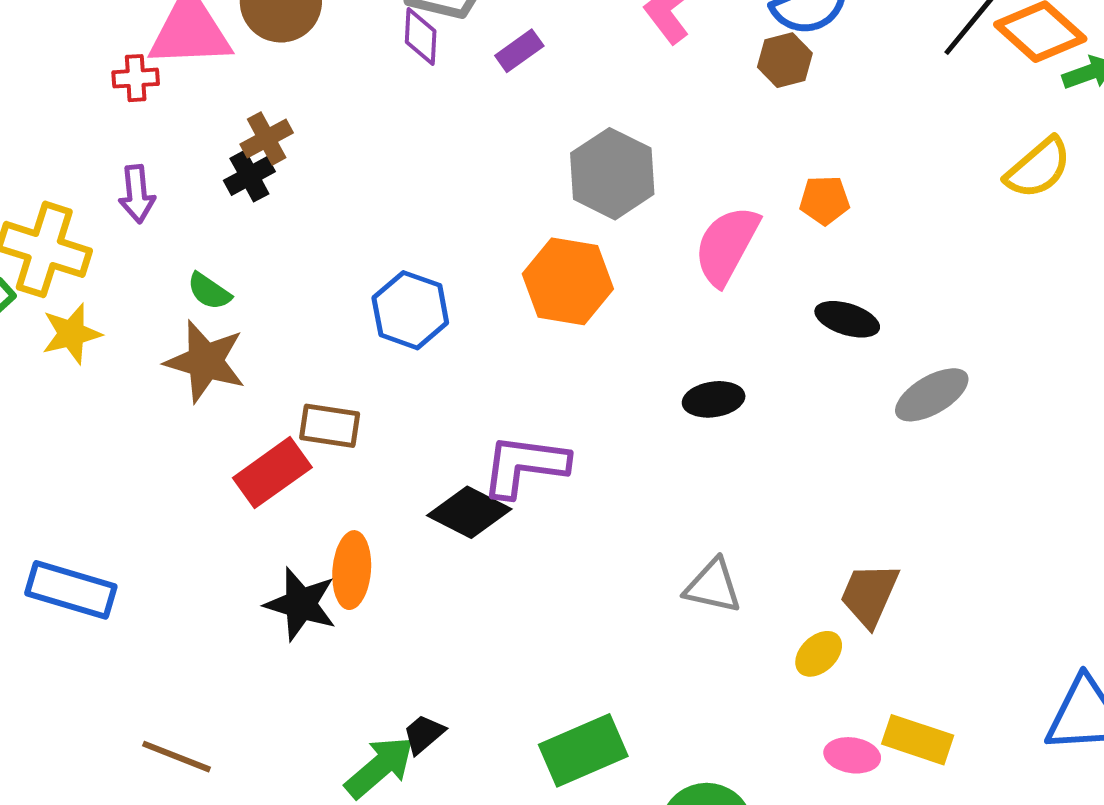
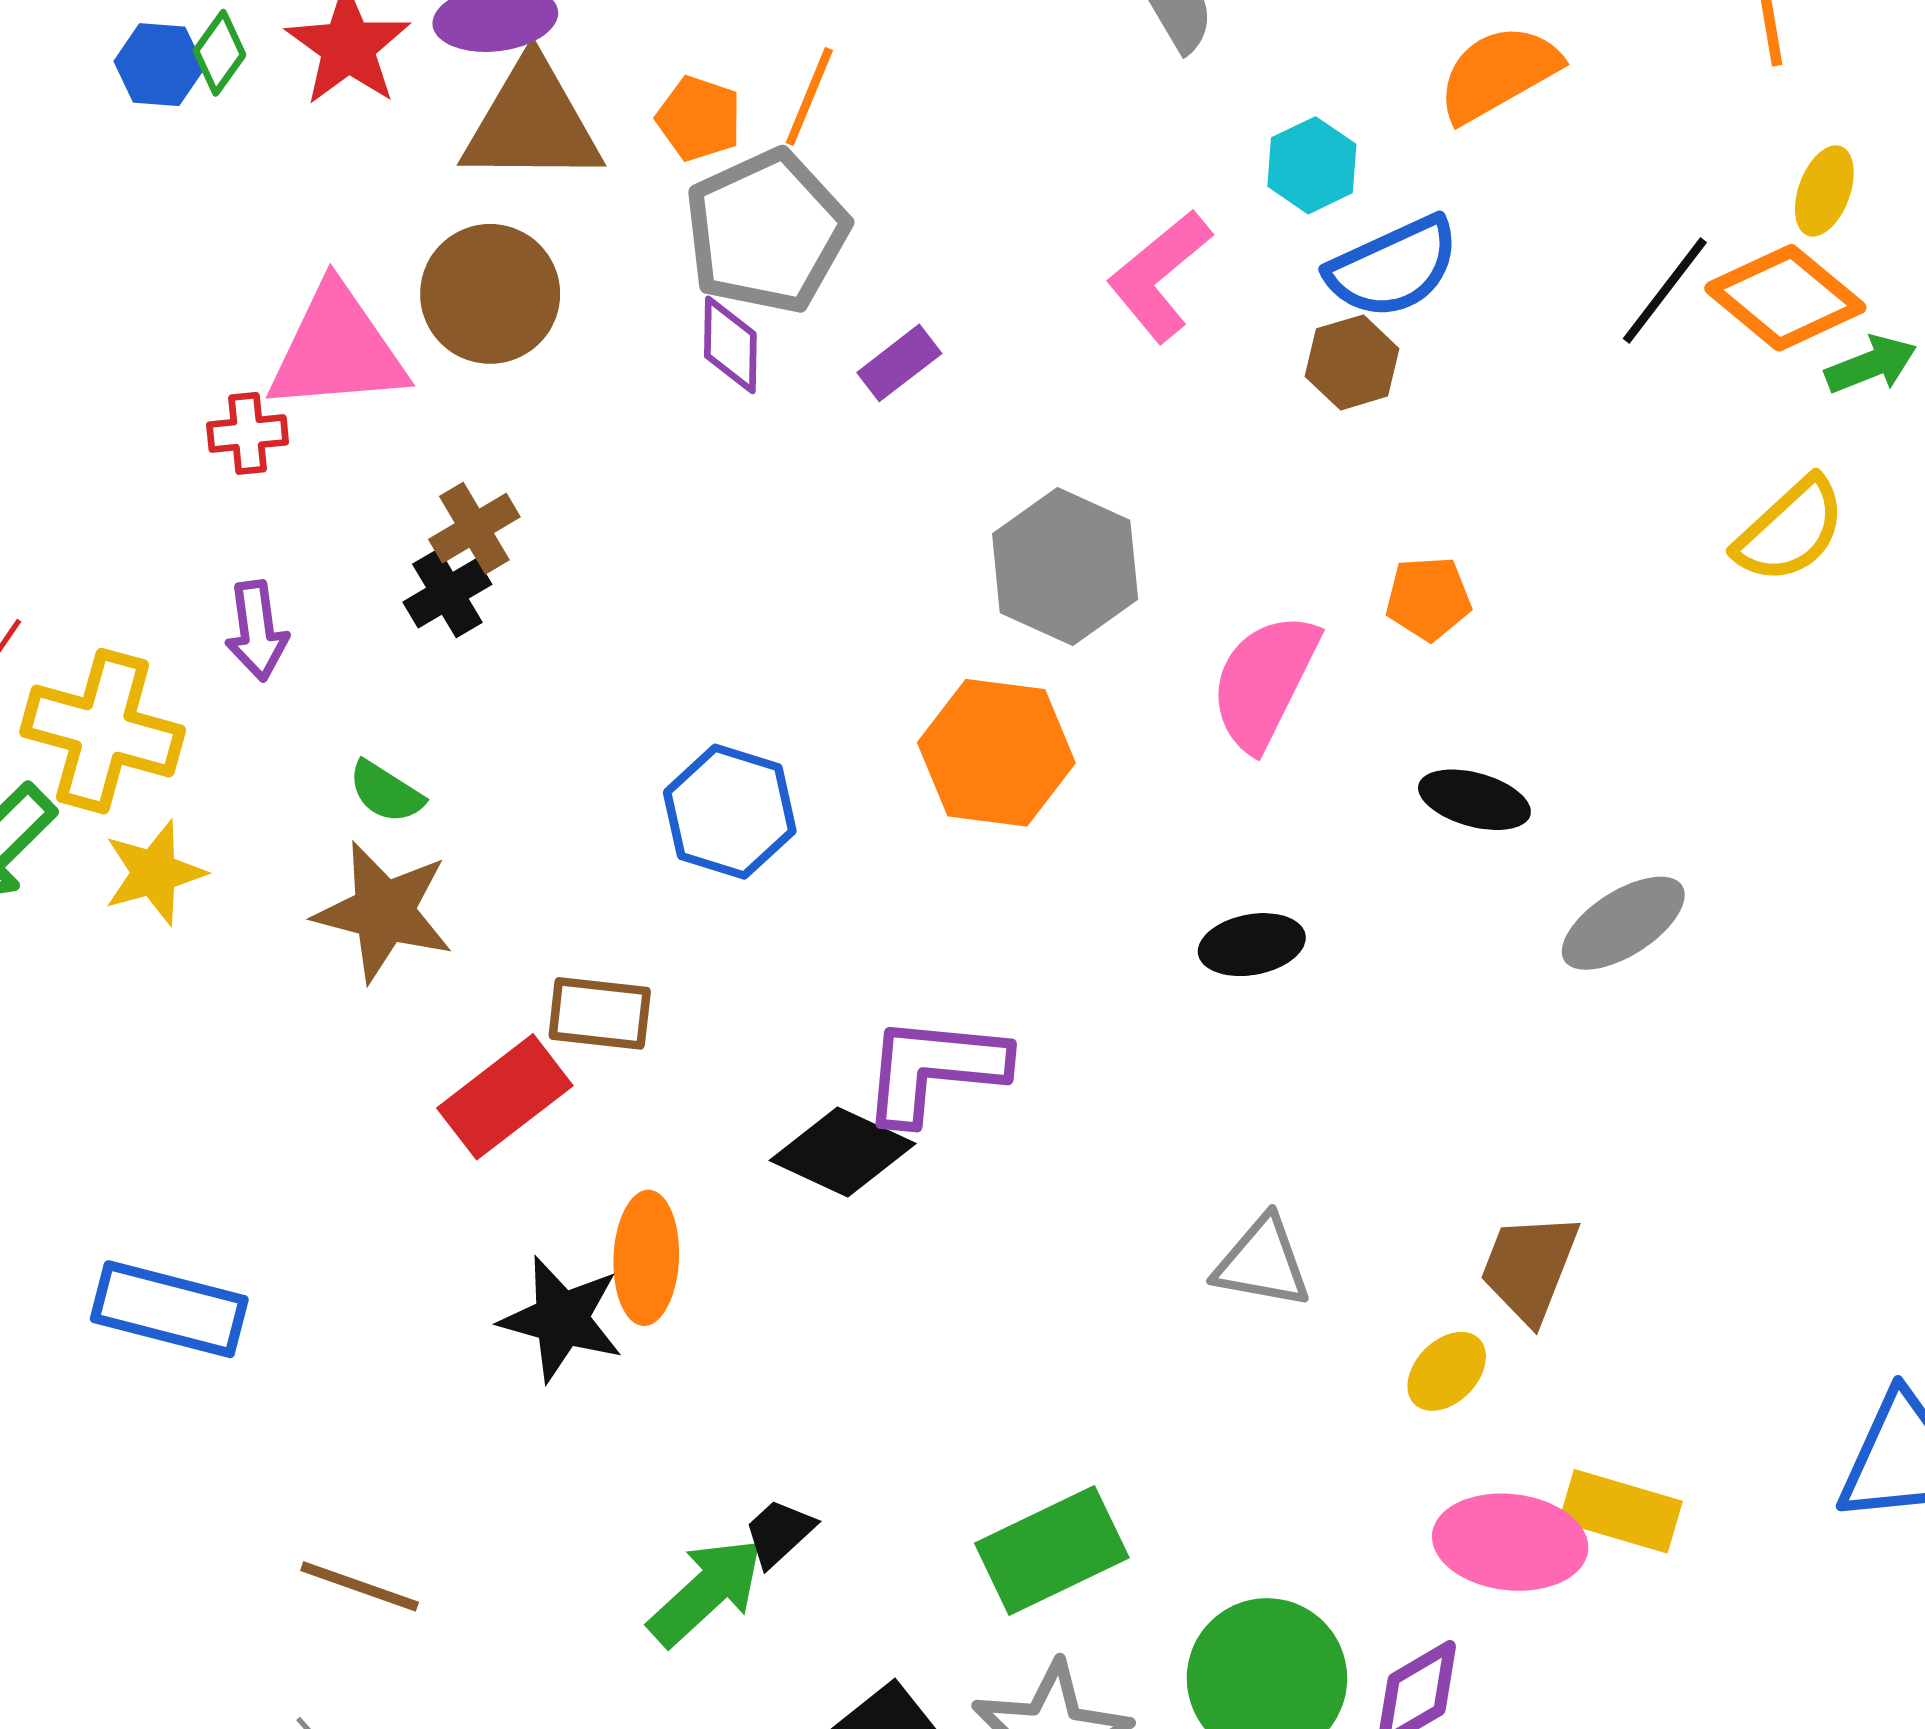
pink ellipse: (852, 755) -> (1510, 1542), size x1.6

